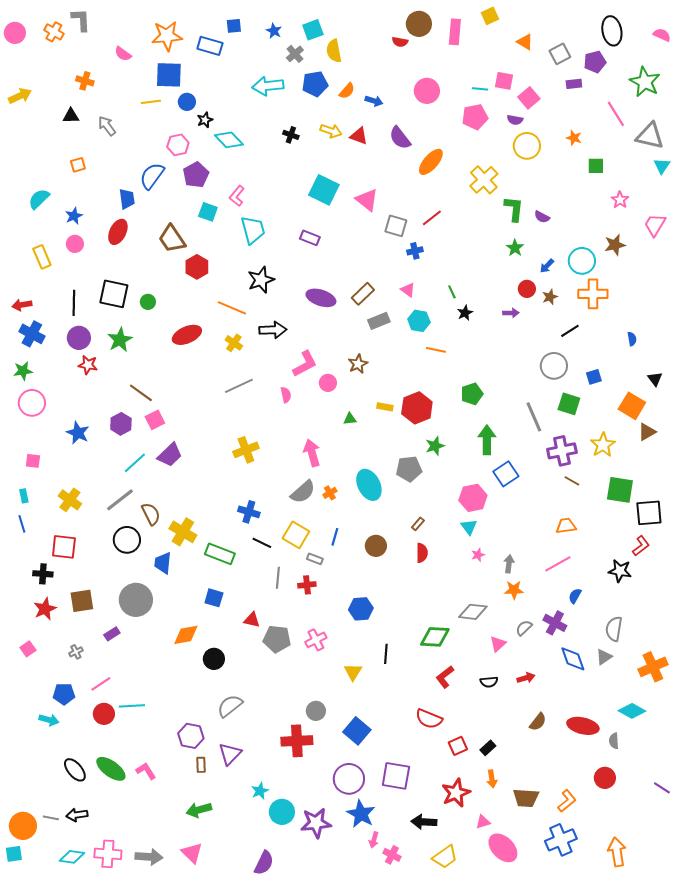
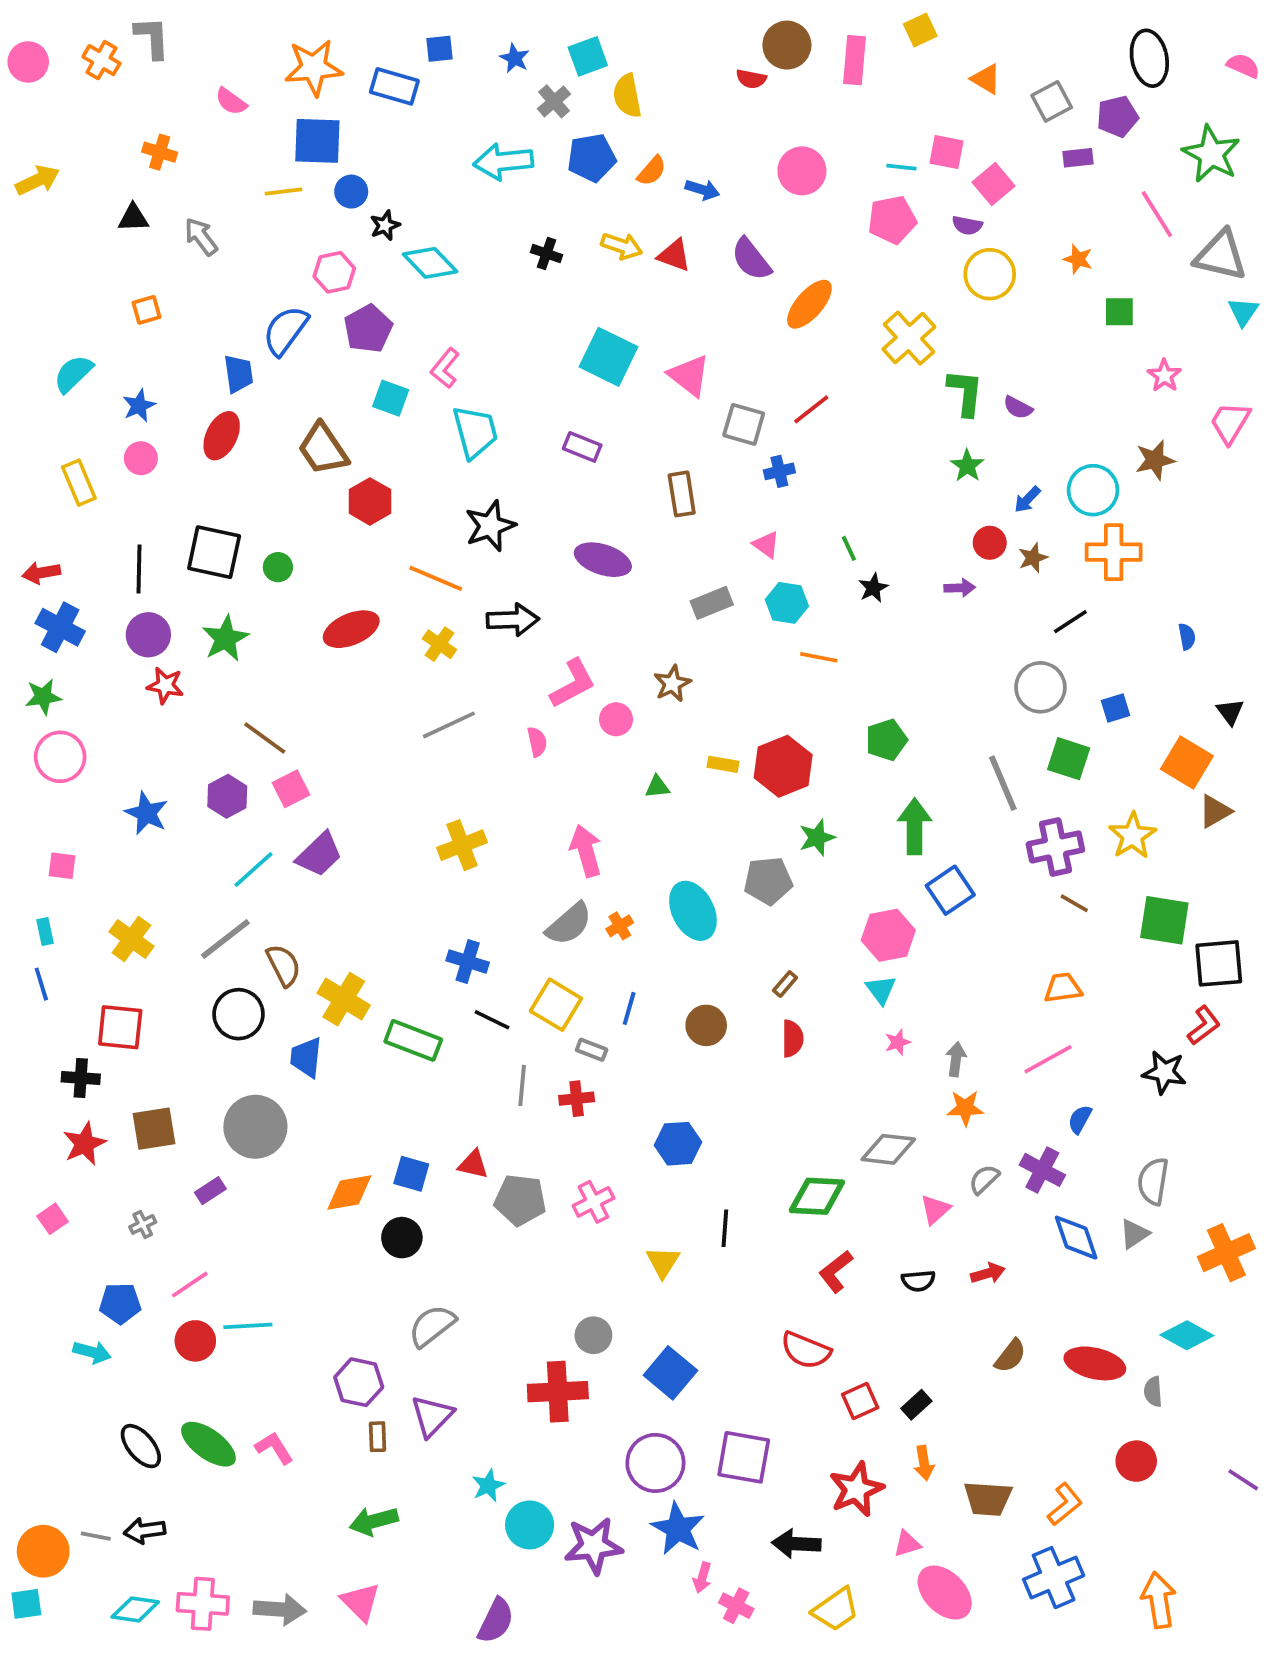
brown rectangle: (363, 294) -> (682, 494), moved, turned -55
blue square: (214, 598) -> (411, 1174), moved

